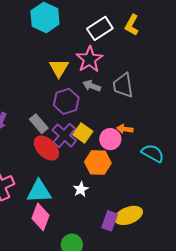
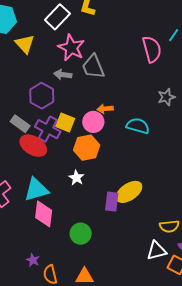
pink star: (89, 59) -> (71, 48), moved
yellow triangle: (59, 68) -> (25, 44), moved

